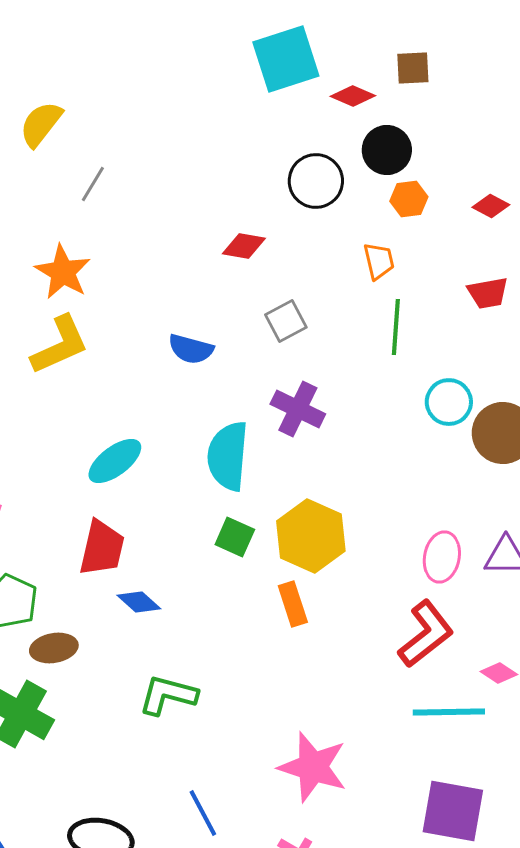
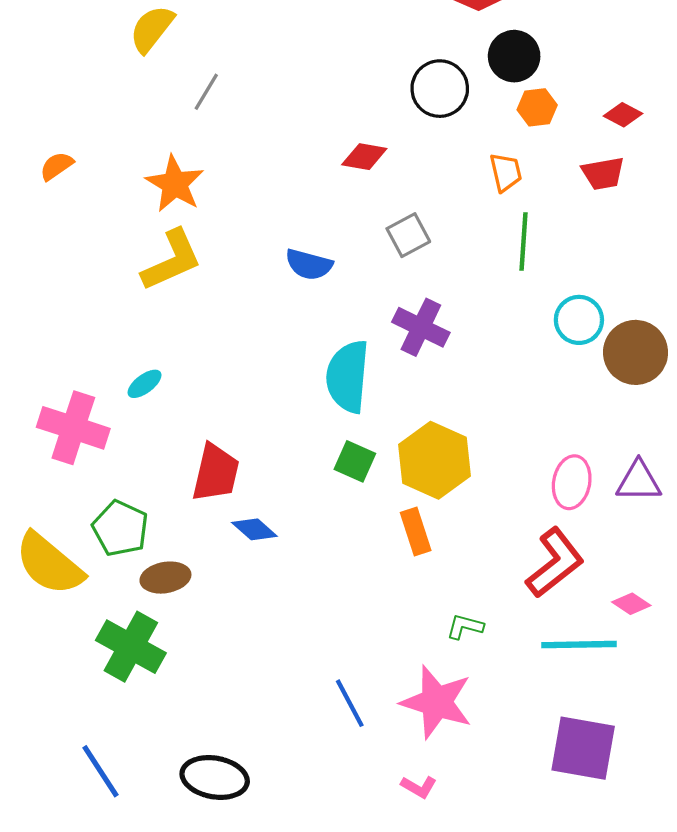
red trapezoid: (488, 293) -> (603, 173), moved
cyan ellipse: (115, 461) -> (144, 384), moved, size x0.6
green L-shape: (168, 695) -> (465, 627), moved, size x0.6
blue line: (203, 813) -> (350, 703), moved

